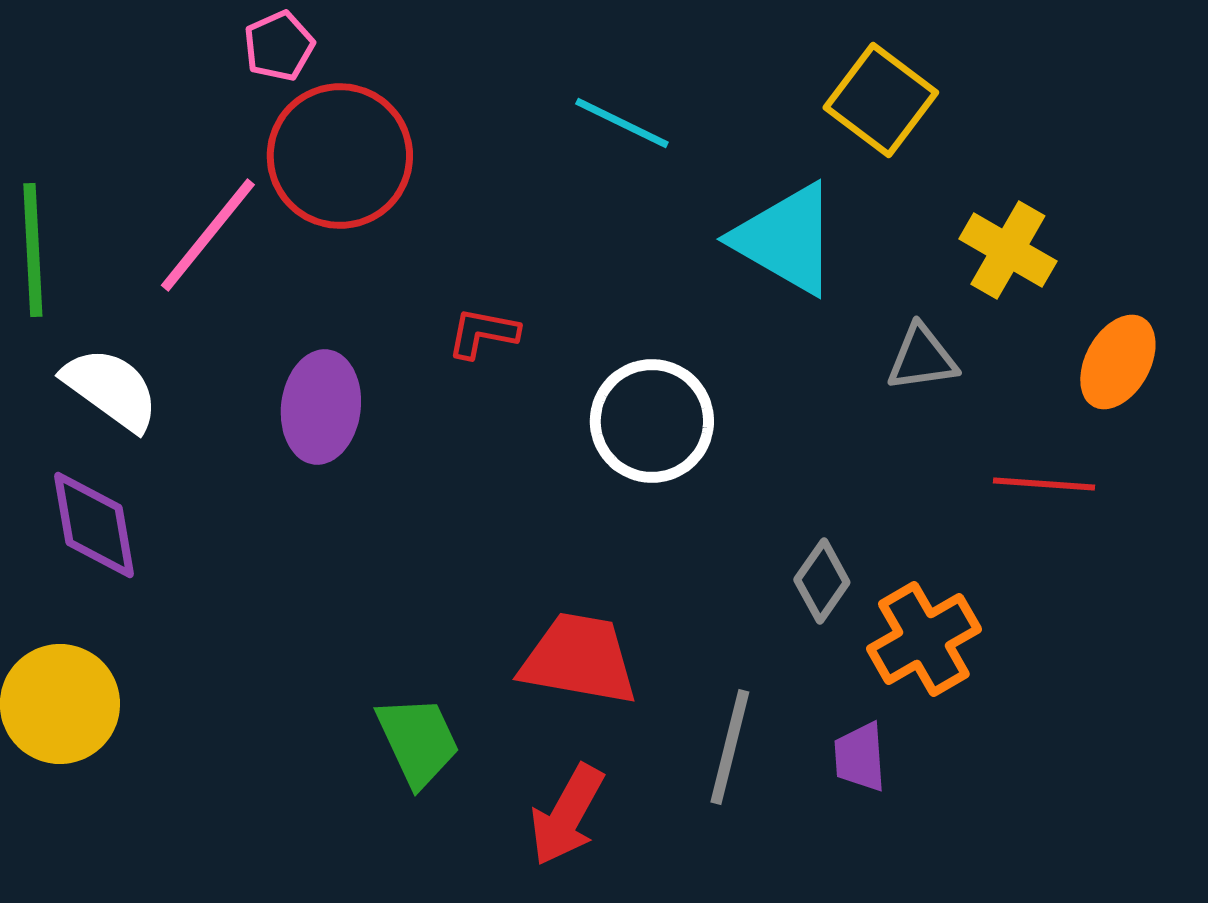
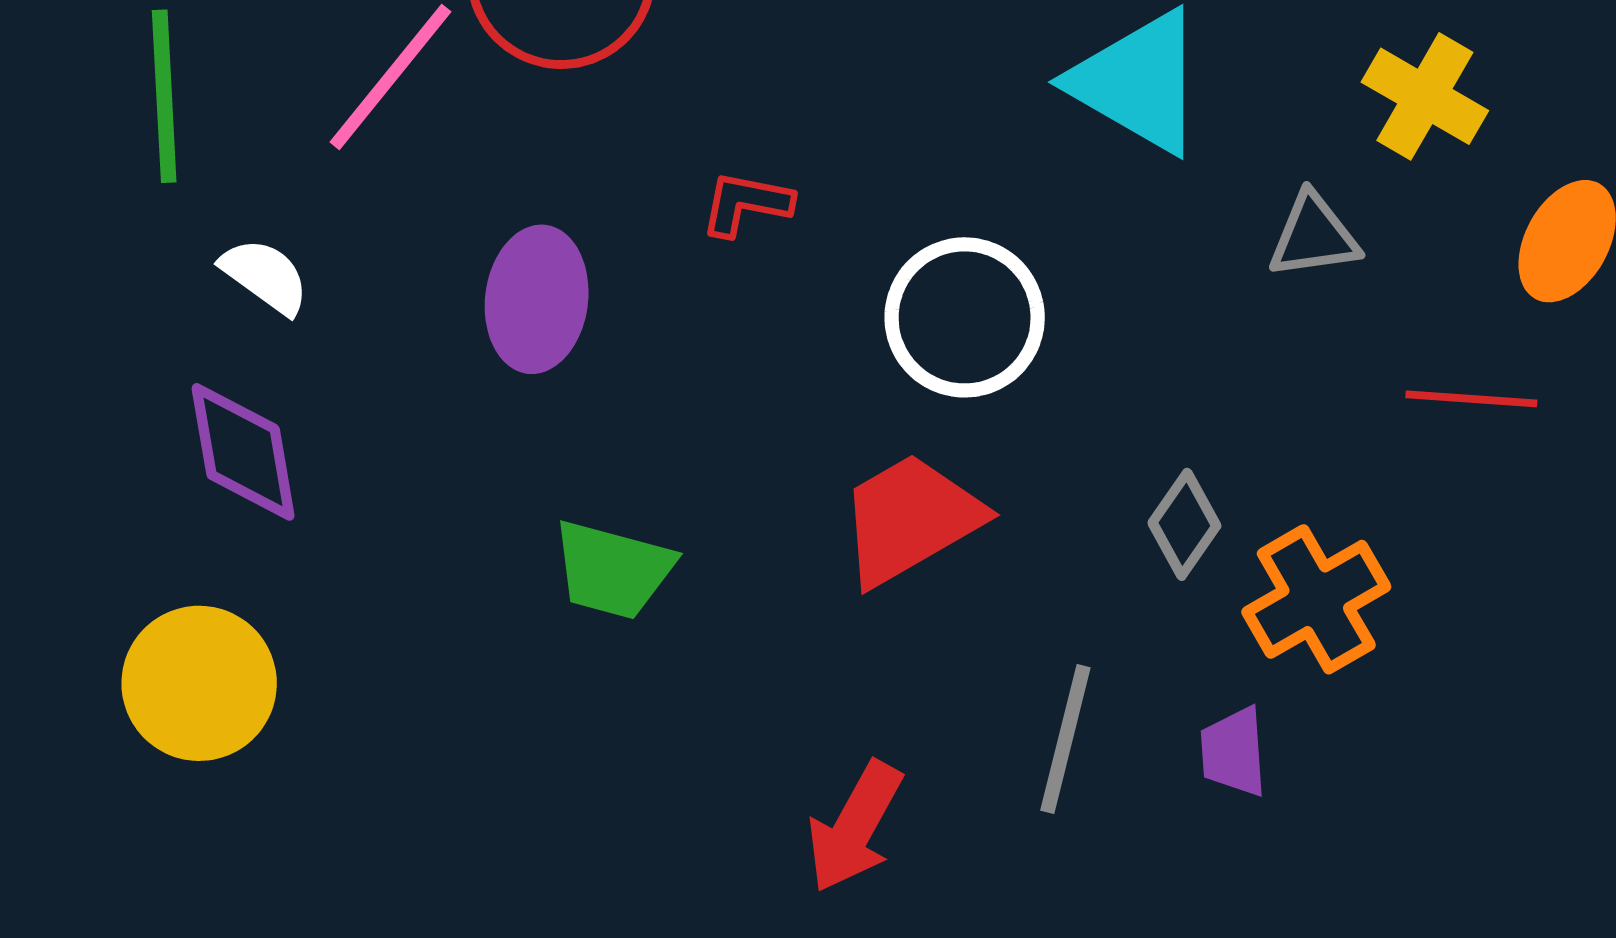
white semicircle: (111, 389) -> (265, 276), size x0.7
red trapezoid: (579, 659) -> (910, 519), moved, turned -40
green trapezoid: (418, 741) -> (613, 570), moved, turned 130

